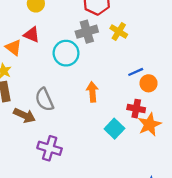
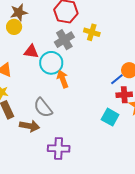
red triangle: (32, 35) -> (31, 52), moved
blue line: (136, 72) -> (117, 79), moved
orange arrow: (92, 92) -> (63, 79), moved

